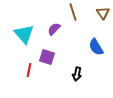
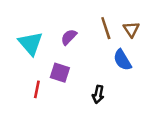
brown line: (73, 12) -> (106, 28), moved
brown triangle: (103, 13) -> (131, 29), moved

